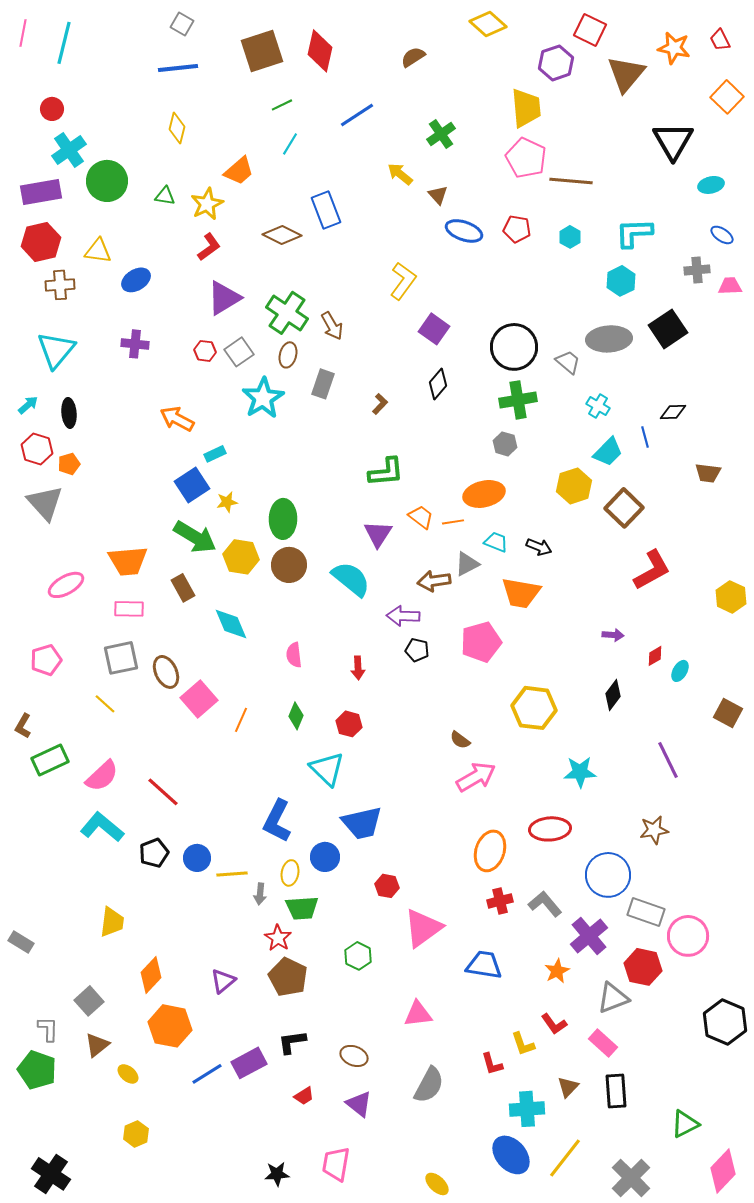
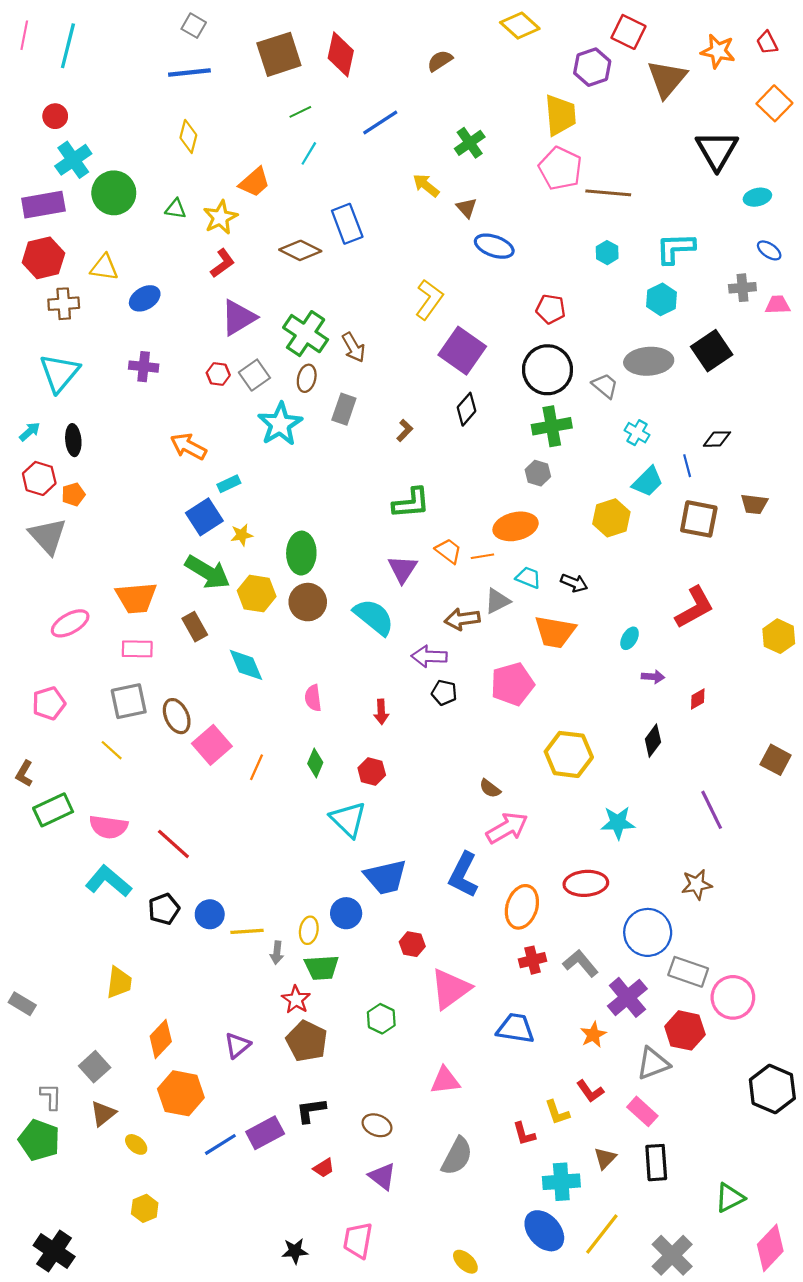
red pentagon: (517, 229) -> (551, 309), moved
purple square: (434, 329) -> (462, 351), size x1.4
brown square: (624, 508) -> (699, 519), moved, turned -33
cyan ellipse: (680, 671) -> (630, 638), moved
pink semicircle: (102, 776) -> (108, 827), turned 51
blue L-shape: (277, 821) -> (463, 875), moved

